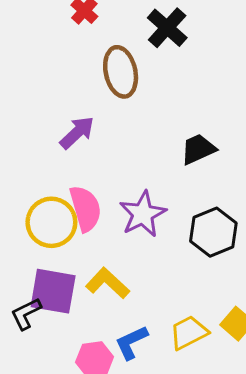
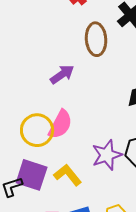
pink semicircle: (85, 209) -> (60, 124), turned 36
purple star: (143, 214) -> (107, 155), moved

